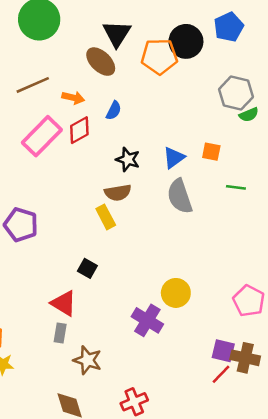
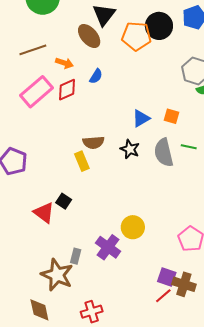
black star: (128, 159) -> (130, 149), moved
gray semicircle: (180, 196) -> (164, 153), moved
red triangle: (64, 303) -> (44, 213), moved
gray rectangle: (60, 333) -> (76, 256), moved
brown star: (87, 360) -> (57, 275), size x1.4

